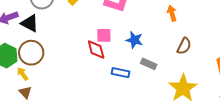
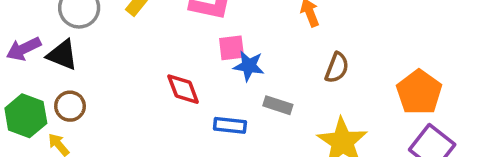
pink square: (104, 35) -> (232, 48), moved
brown circle: (31, 53) -> (70, 106), size x0.7

